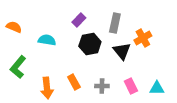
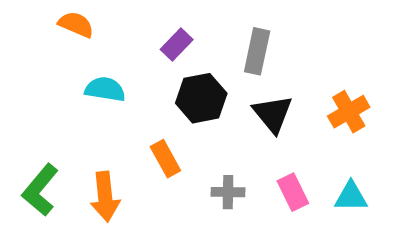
orange semicircle: (14, 27) -> (76, 24), moved
orange cross: (143, 38) -> (349, 112), moved
green L-shape: (18, 67) -> (40, 190), moved
orange rectangle: (74, 82) -> (165, 159), moved

